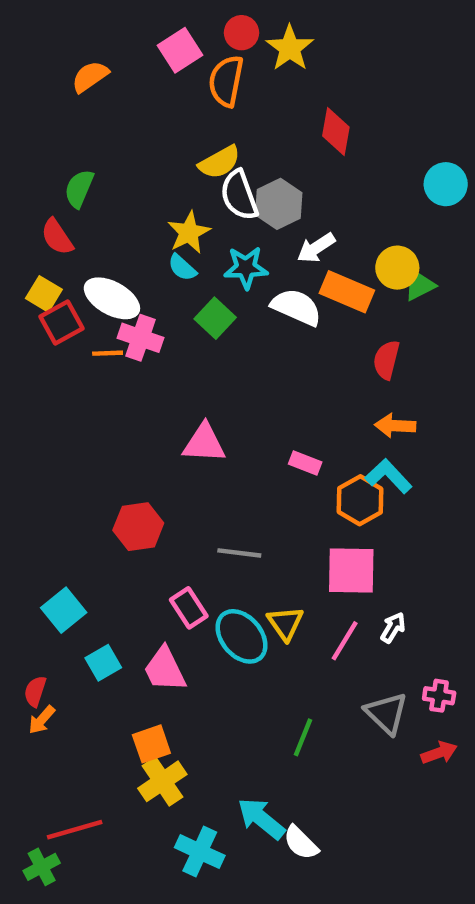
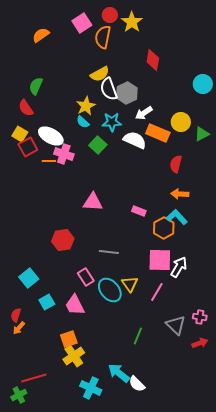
green triangle: (419, 285) -> (202, 134), moved
white arrow: (393, 628) -> (179, 267), moved, size x1.5

